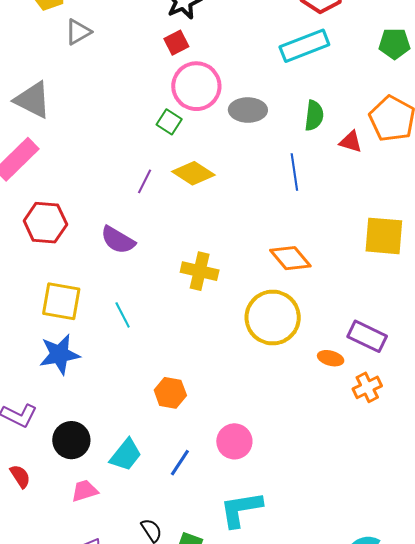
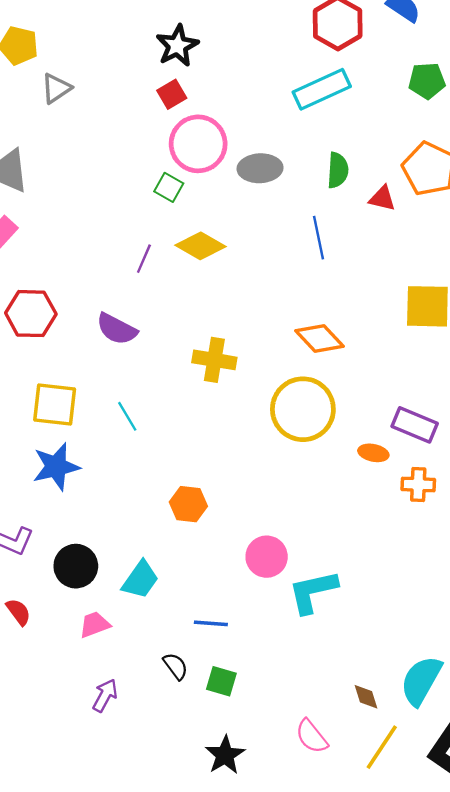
orange cross: (367, 387) -> (418, 485), turned 32
blue line: (180, 463) -> (211, 623), moved, turned 64
cyan L-shape: (241, 509) -> (313, 592), moved

